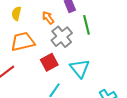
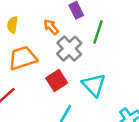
green line: (86, 25) -> (98, 32), turned 36

